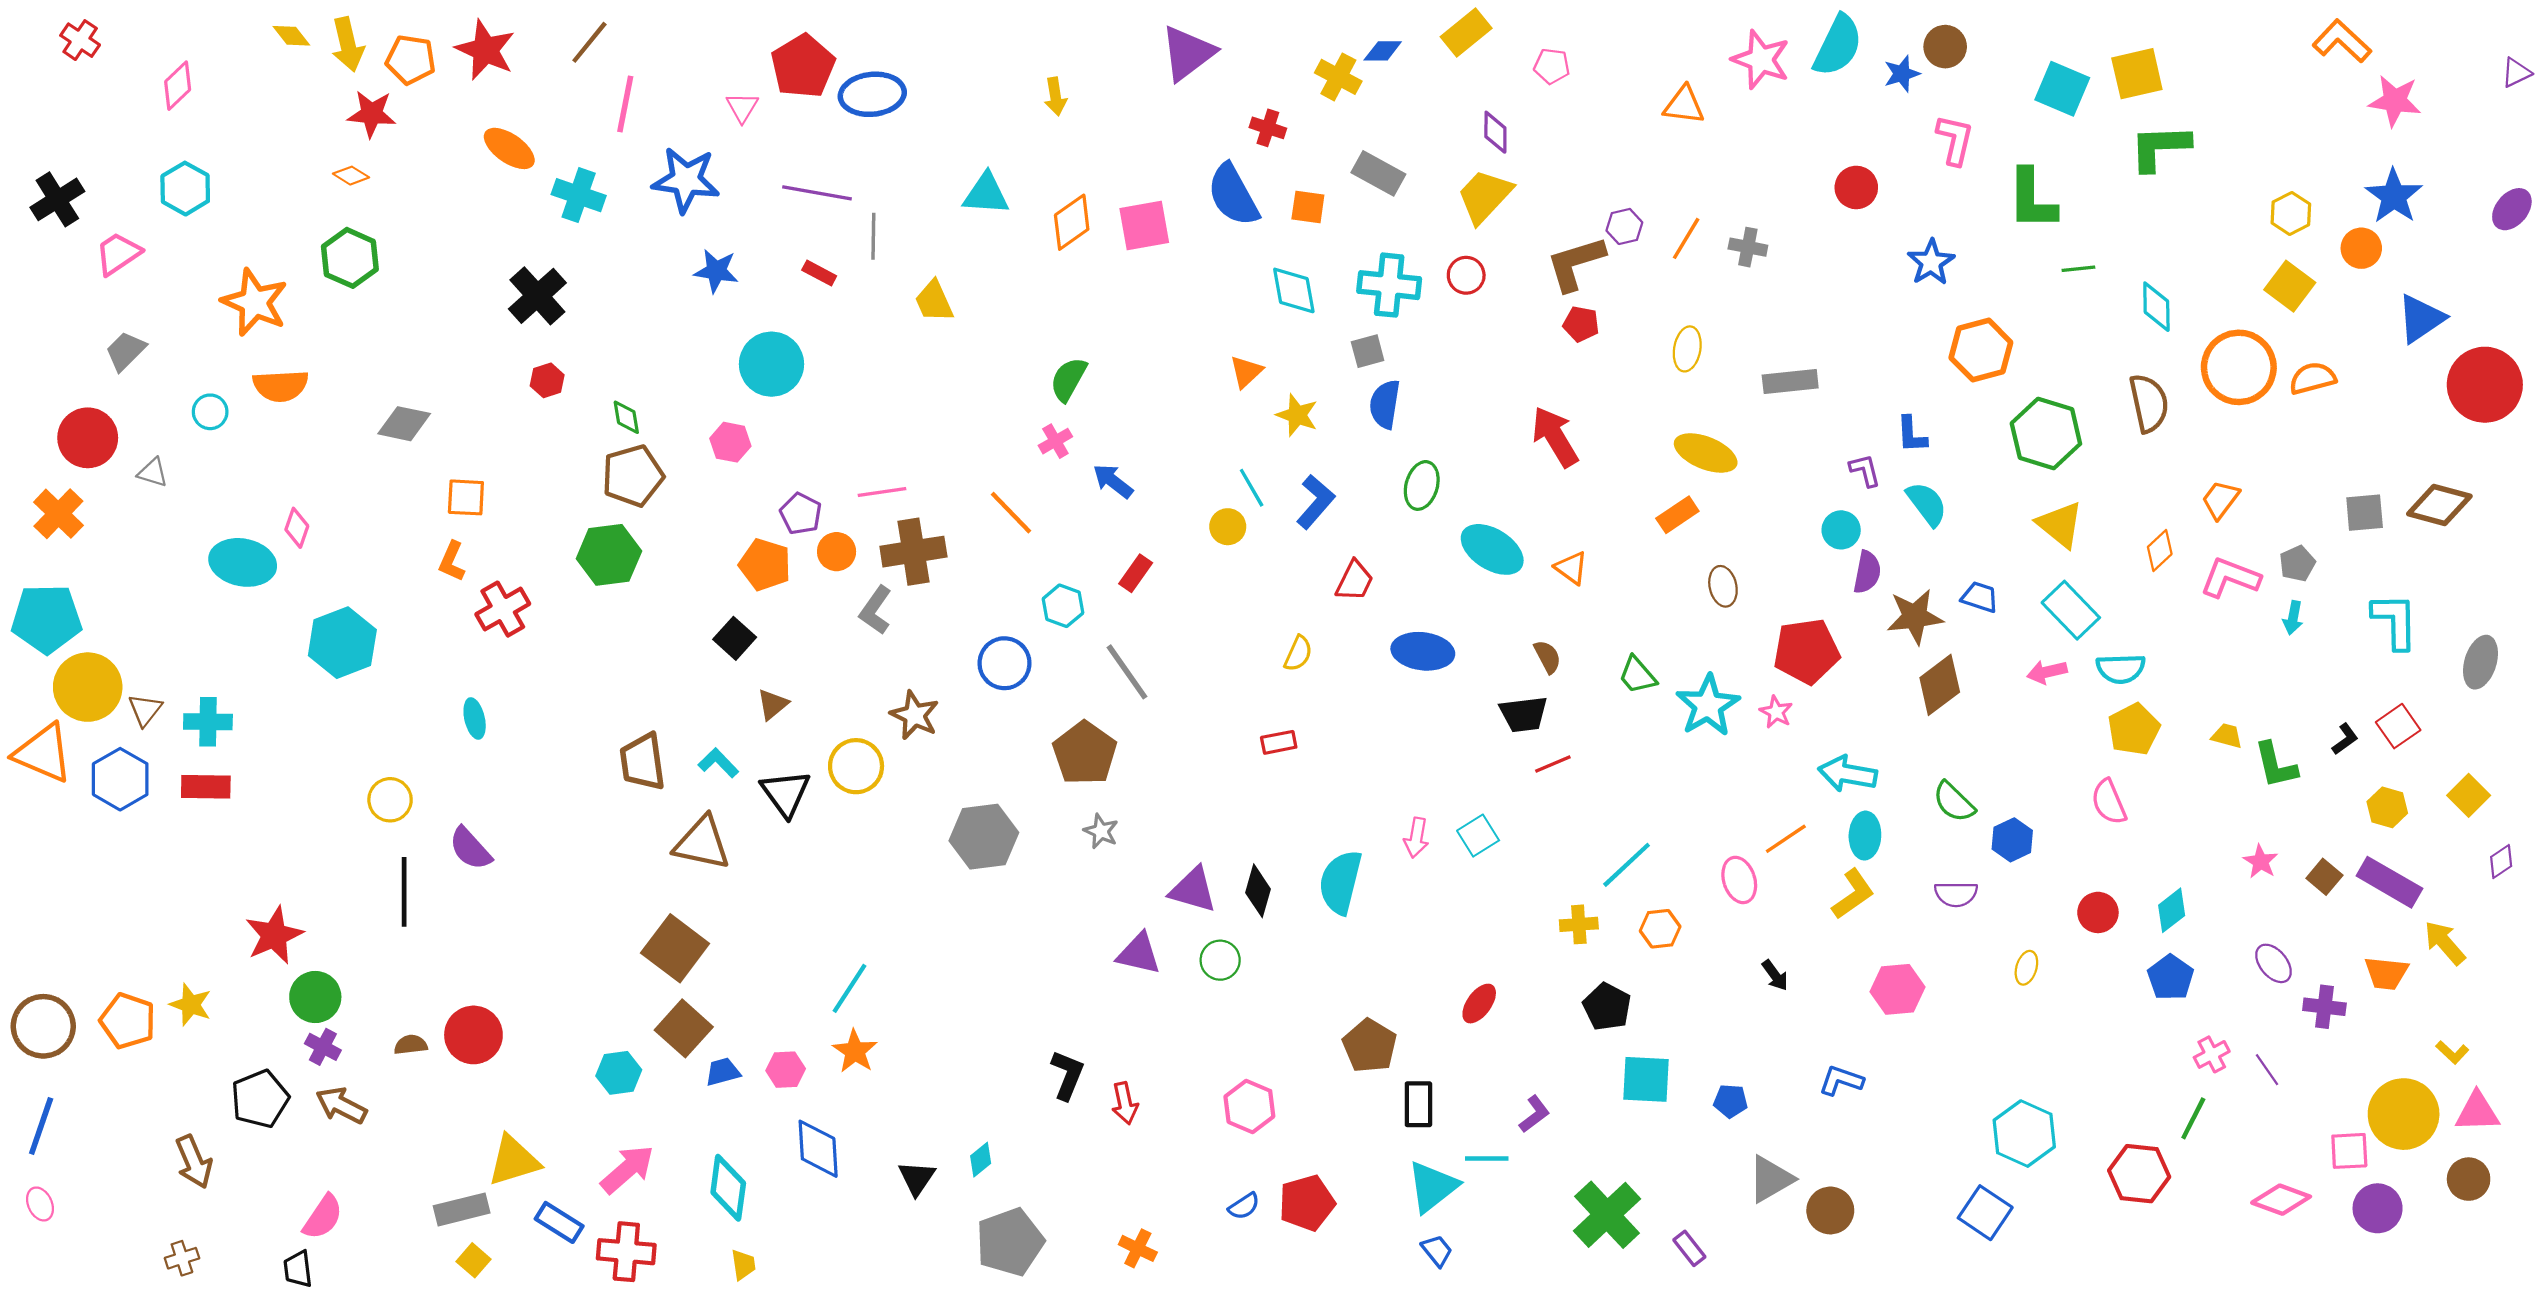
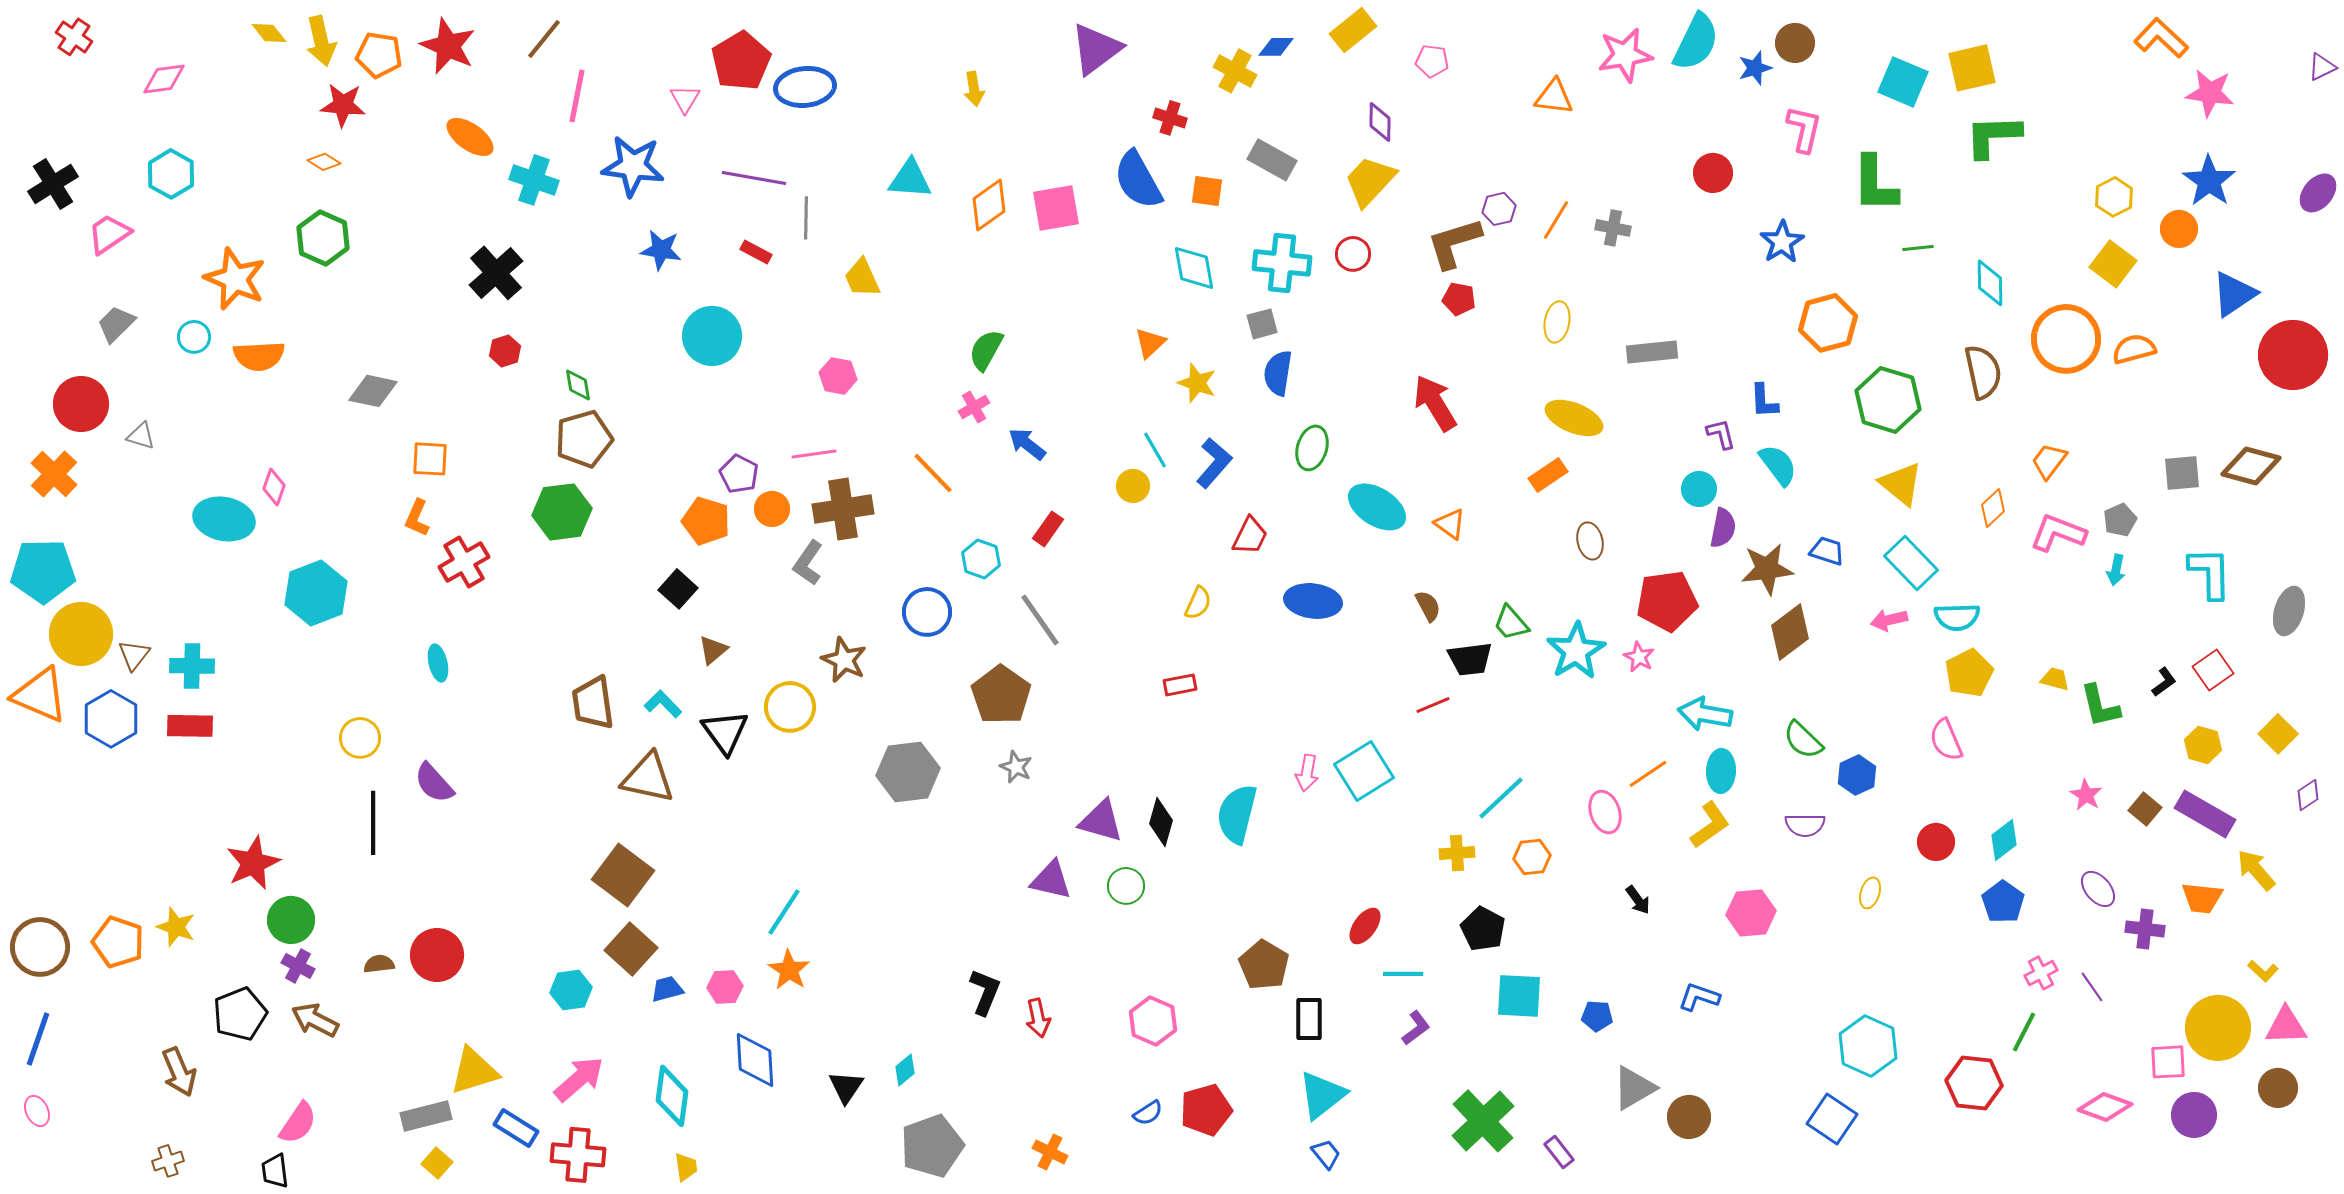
pink star: (1761, 60) -> (1625, 55), turned -30
pink diamond: (178, 86) -> (164, 79), turned 36
cyan circle: (210, 412) -> (194, 337), moved
pink hexagon: (730, 442) -> (838, 376), moved
black trapezoid: (1524, 714) -> (1470, 659), moved
cyan square: (1478, 836) -> (1364, 771), size x1.5
cyan line: (1487, 1158) -> (1403, 974), moved

